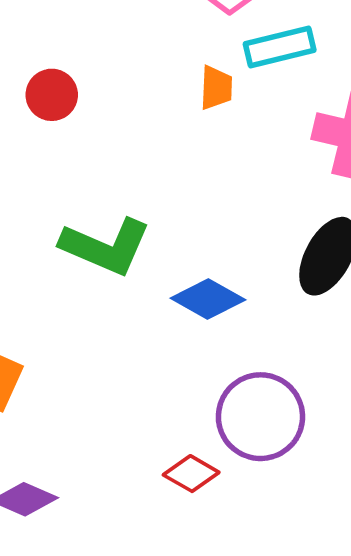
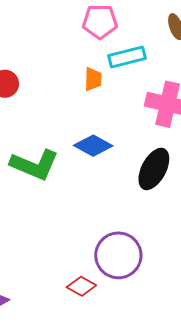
blue diamond: (208, 299) -> (93, 146), moved

